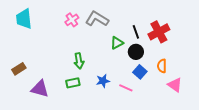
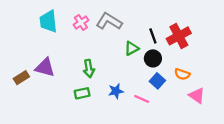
cyan trapezoid: (24, 19) -> (48, 21), moved
orange semicircle: (162, 66) -> (182, 74), turned -72
purple triangle: (40, 89) -> (45, 67), moved

